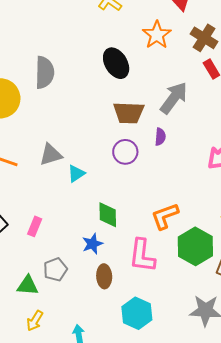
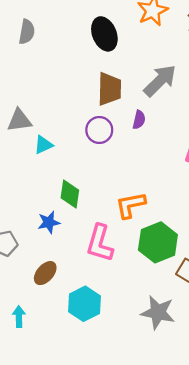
gray semicircle: (45, 72) -> (27, 32), size x0.7
brown trapezoid: (129, 113) -> (109, 89), turned -100
brown ellipse: (104, 276) -> (45, 273), moved, turned 35

